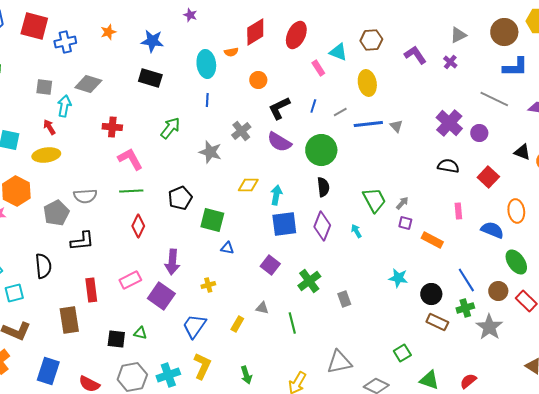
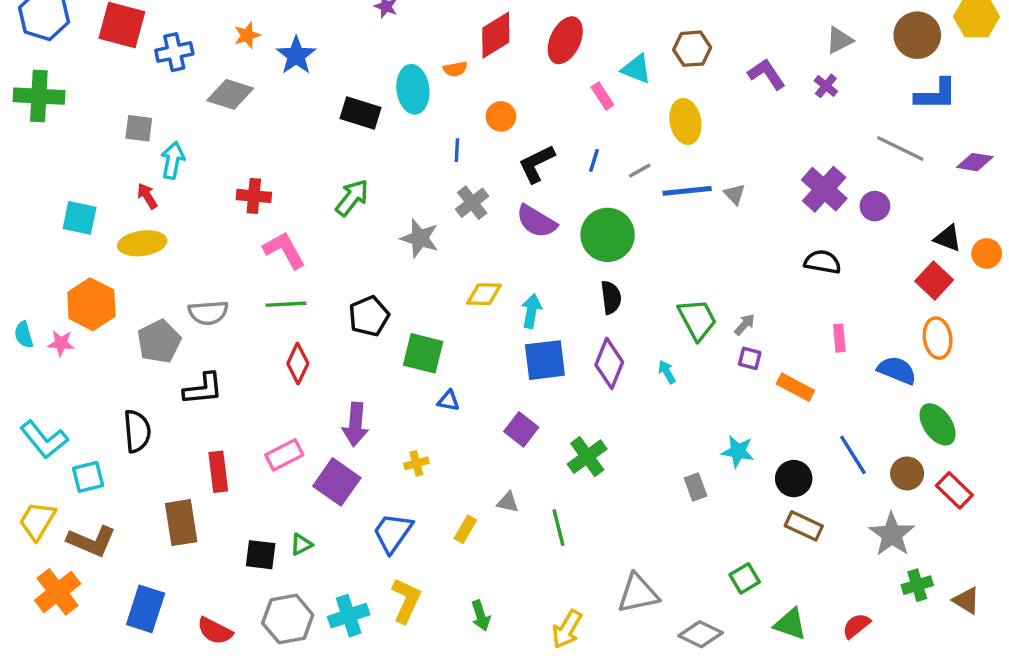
blue star: (152, 41) -> (296, 55), moved, turned 30
black rectangle: (150, 78) -> (360, 113), moved
gray diamond: (88, 84) -> (230, 94), moved
blue line: (207, 100) -> (457, 150), moved
red square: (488, 177) -> (934, 281), moved
gray rectangle: (344, 299) -> (696, 487), moved
green cross: (465, 308) -> (917, 585), moved
green triangle: (140, 333) -> (301, 545), turned -40

